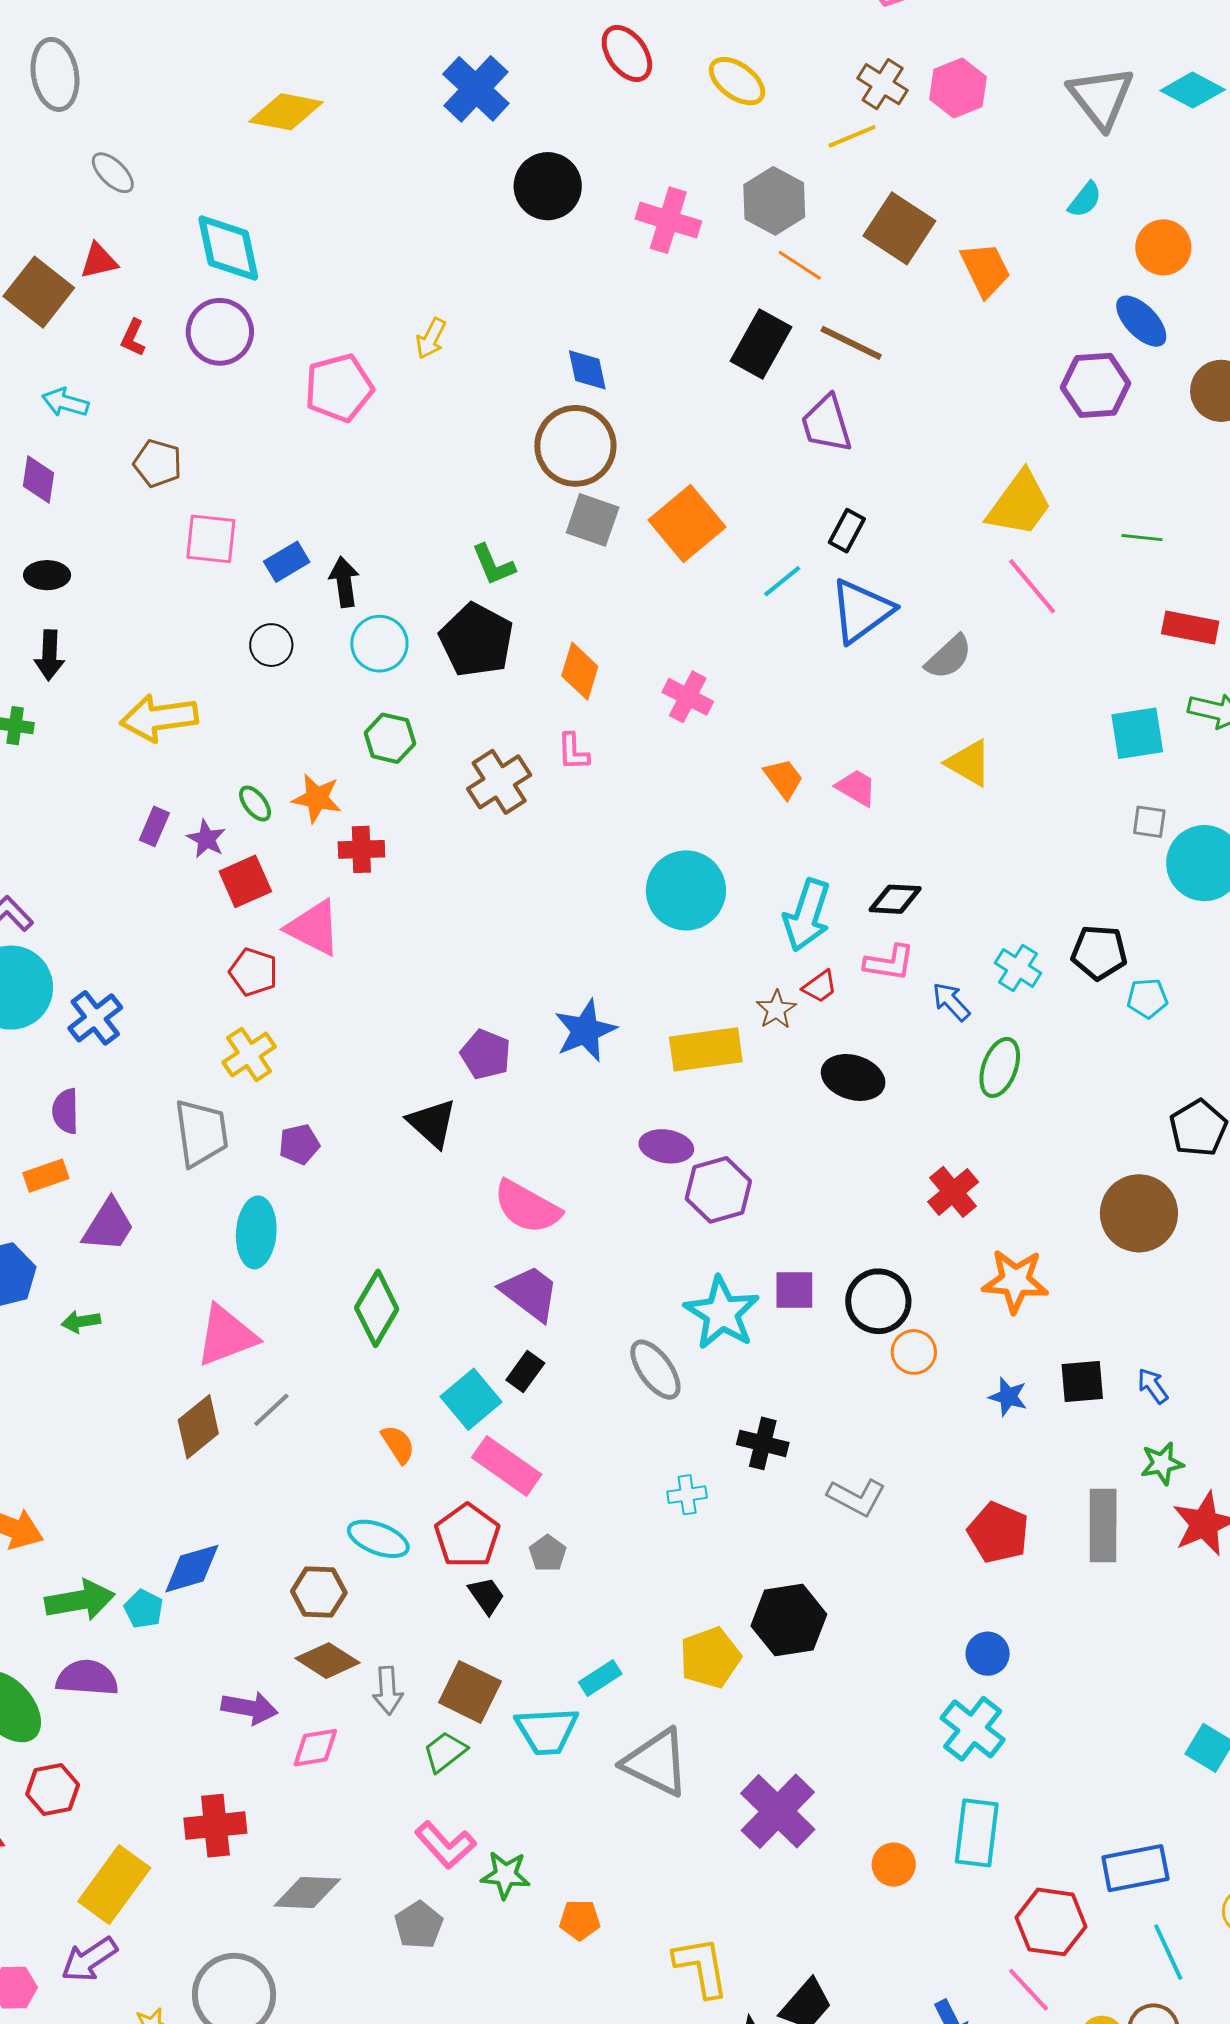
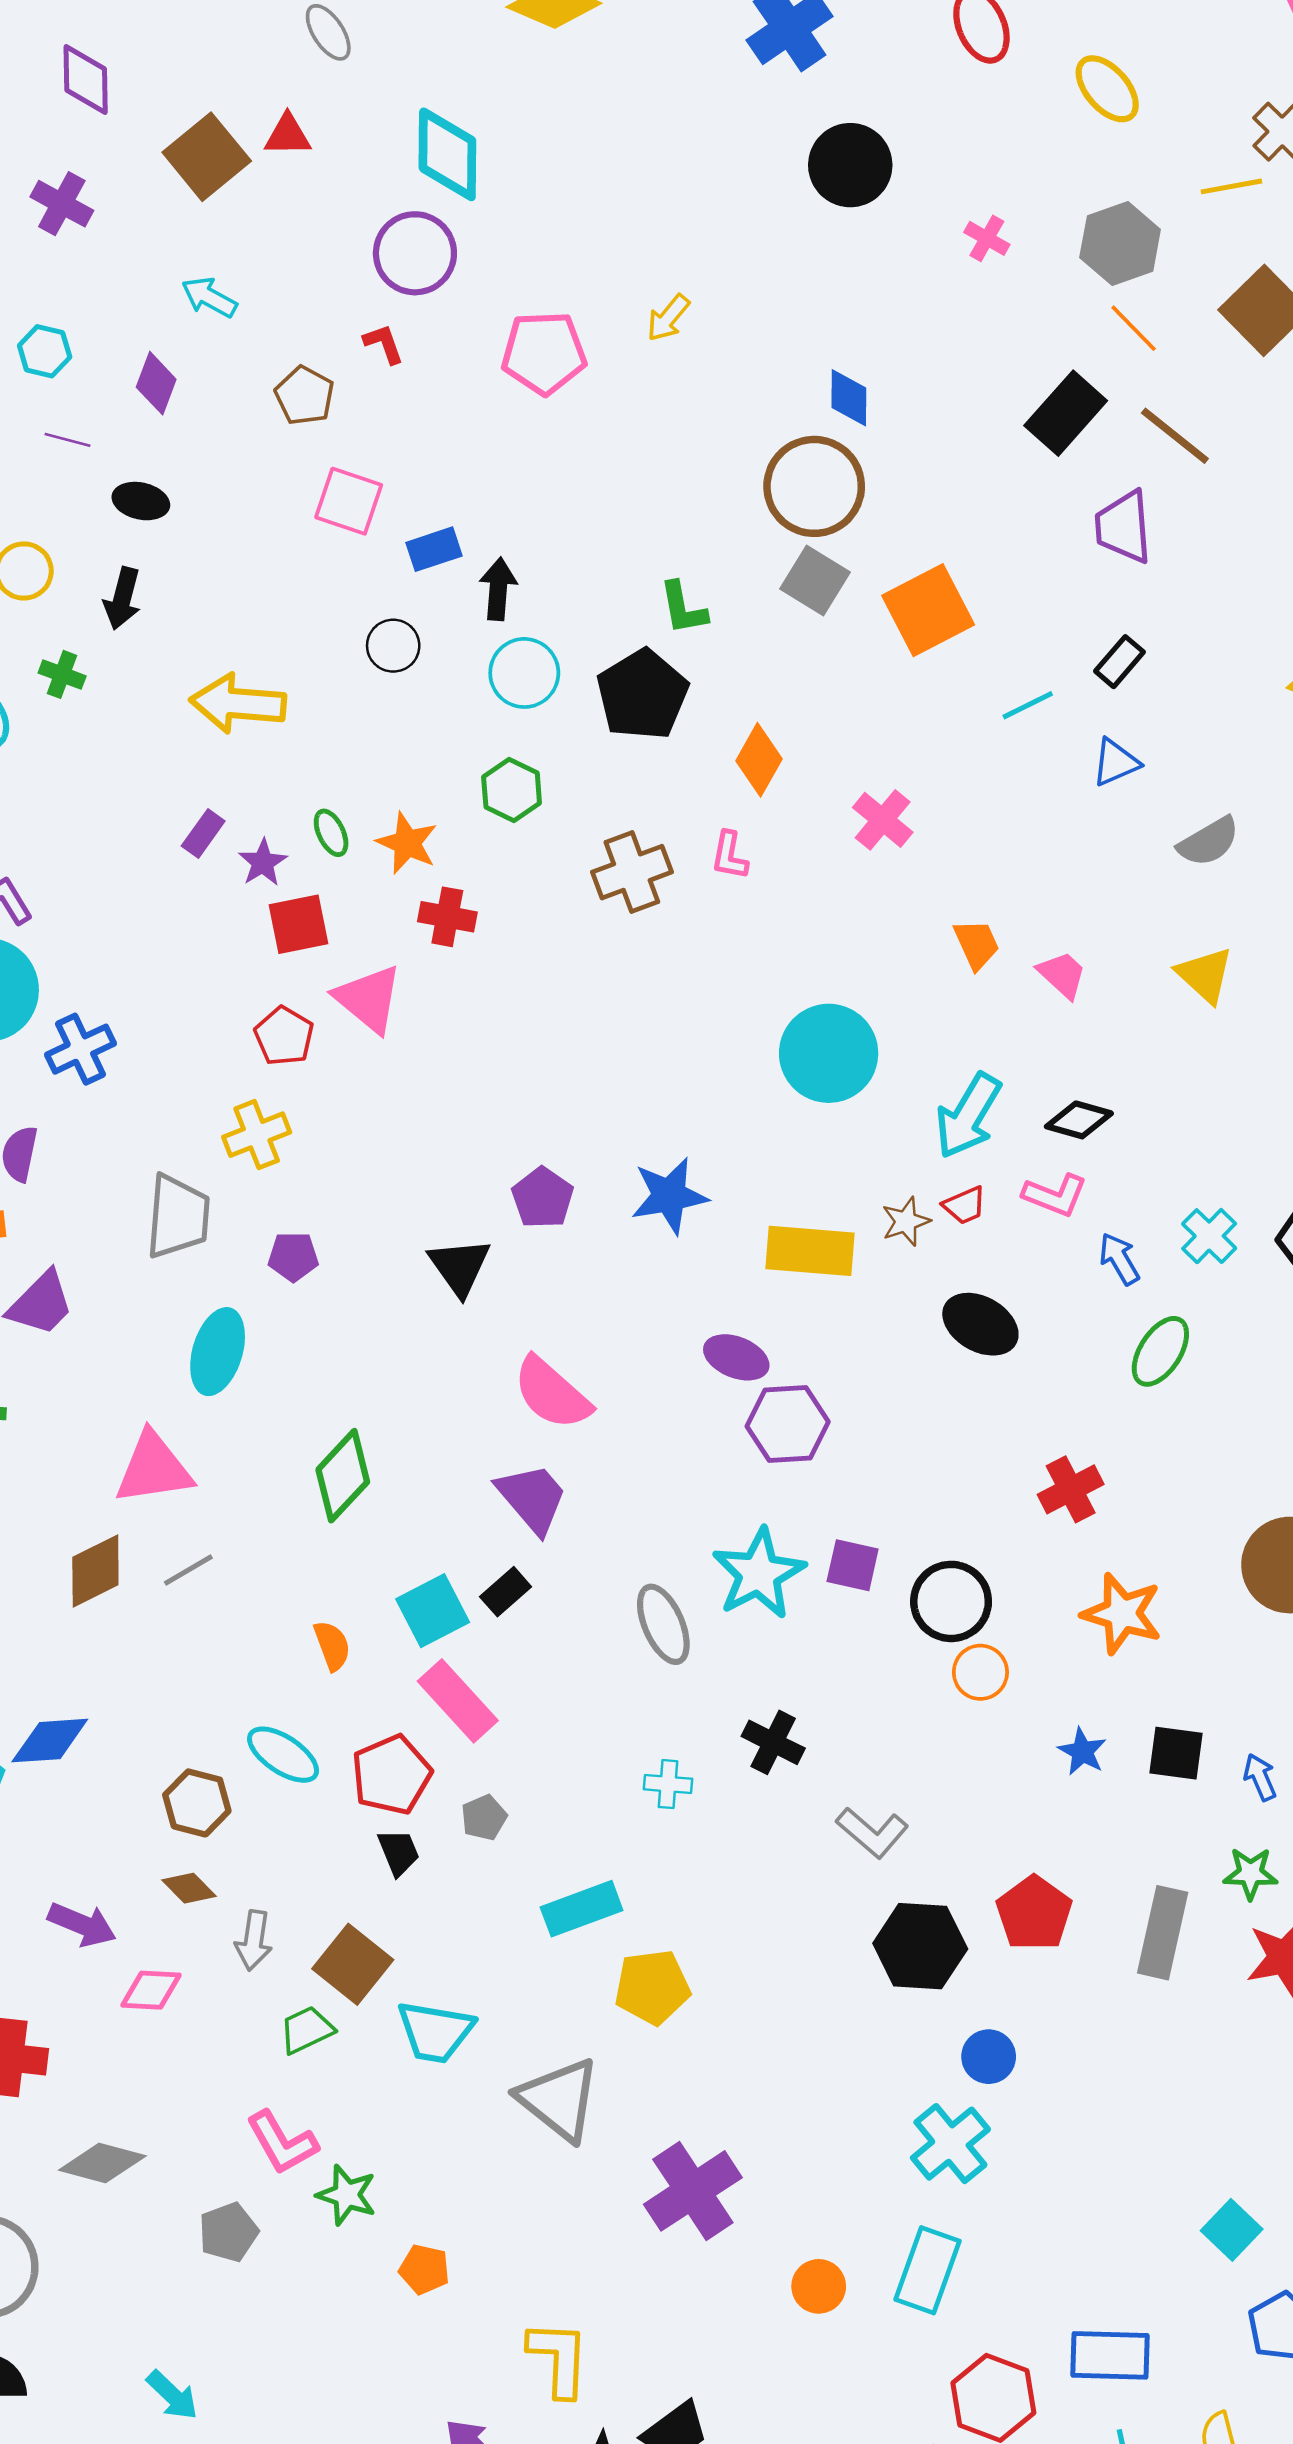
pink cross: (668, 220) -> (987, 238), size x0.6
red L-shape: (133, 338) -> (384, 344), moved, turned 123
blue triangle: (861, 611) -> (1115, 762), size x0.6
black hexagon: (789, 1620) -> (920, 1946), moved
brown diamond: (327, 1661) -> (189, 1888), size x0.7
cyan rectangle: (600, 1678) -> (582, 1909), moved, size x1.5

